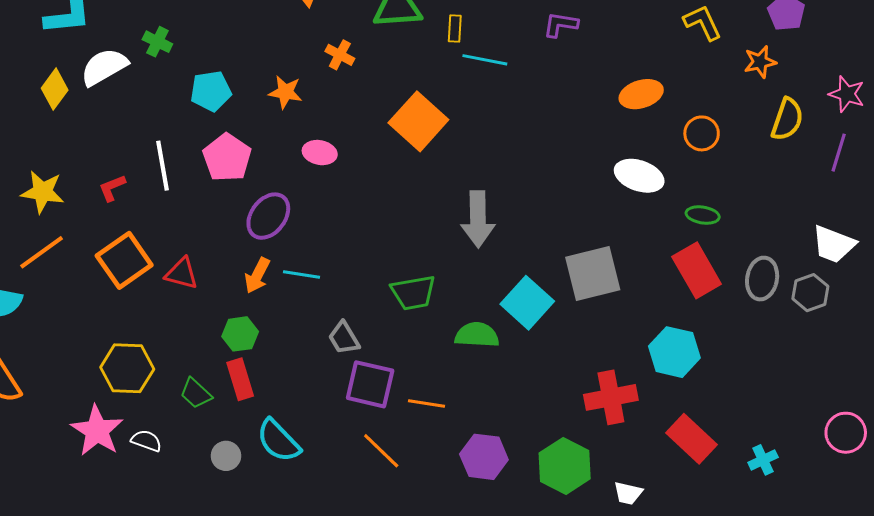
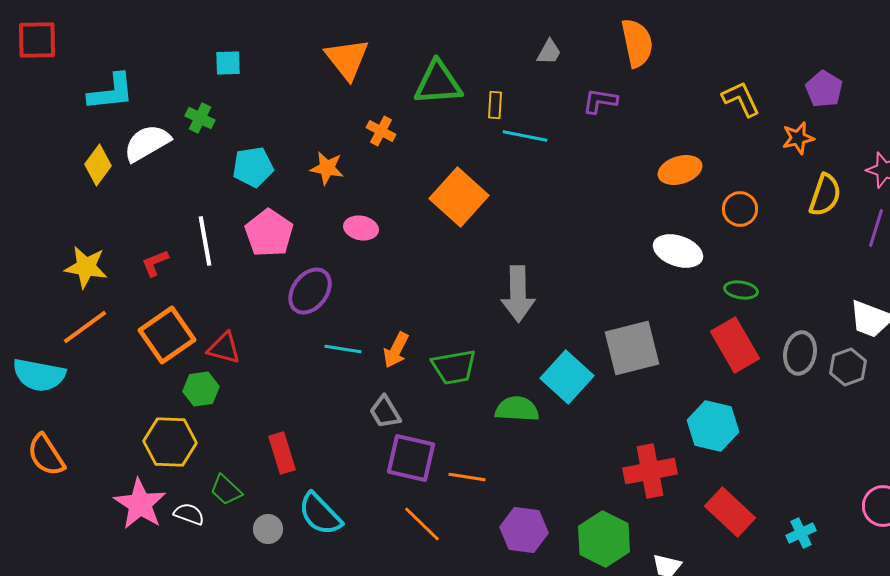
orange arrow: (257, 275) -> (396, 350), moved
green hexagon: (240, 334) -> (201, 389), moved
green trapezoid: (196, 393) -> (226, 490), moved

